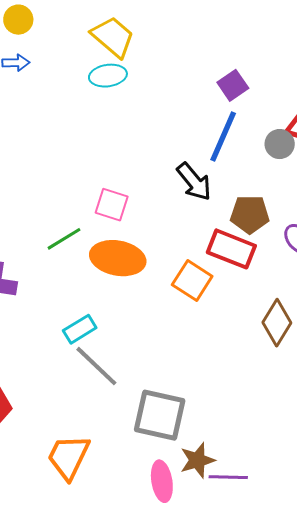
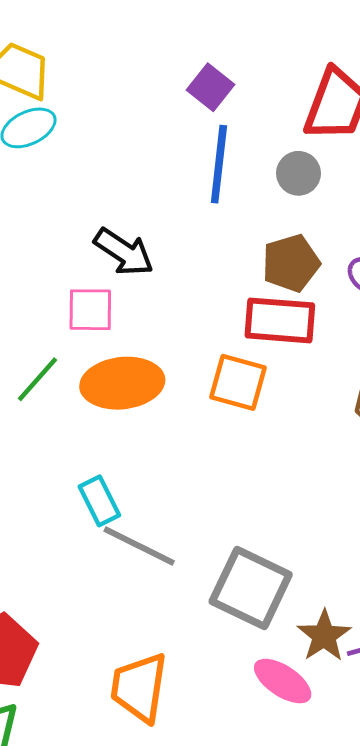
gray circle: (280, 144) -> (298, 173), moved
black arrow: (194, 182) -> (124, 252), moved
cyan rectangle: (80, 329) -> (99, 501), turned -68
gray square: (160, 415) -> (251, 588), turned 30
pink ellipse: (162, 481) -> (283, 681), turned -30

